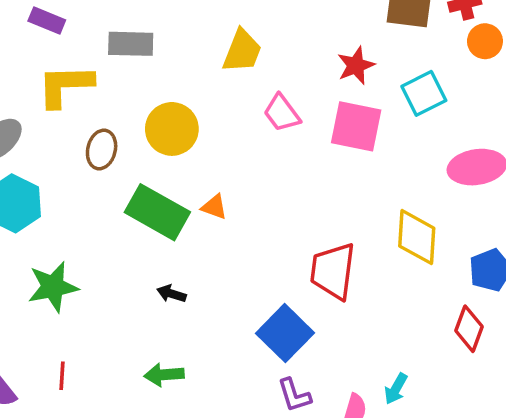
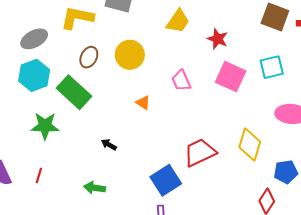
red star: (356, 65) -> (218, 39), moved, turned 30
pink trapezoid: (282, 113) -> (181, 81), moved
green rectangle: (157, 212) -> (74, 92), moved
red trapezoid: (333, 271) -> (200, 153), turned 44

